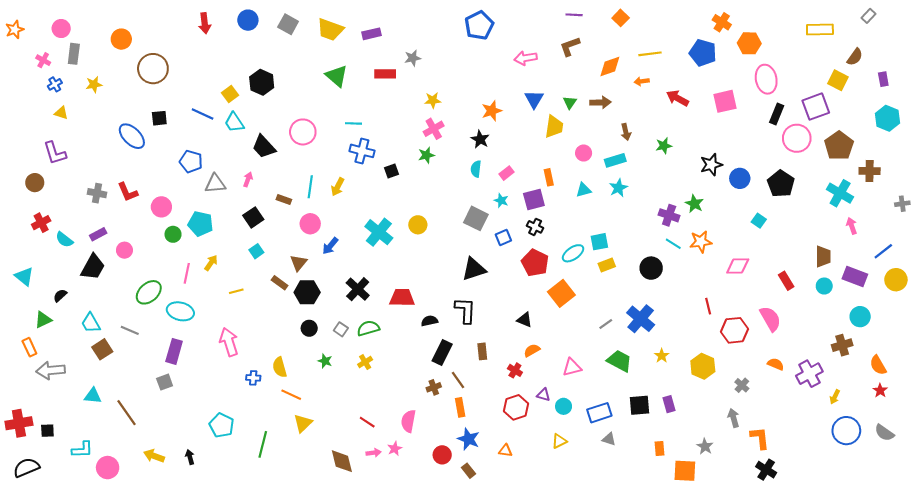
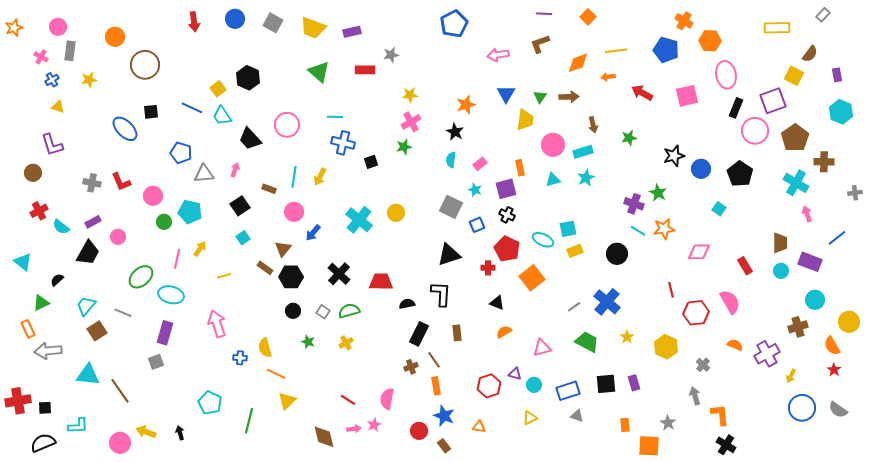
pink circle: (584, 153) -> (553, 145), size x1.5
cyan ellipse: (573, 253) -> (543, 240), turned 60
yellow circle: (896, 280) -> (849, 322), moved
cyan trapezoid: (91, 323) -> (86, 306), turned 70
red cross: (515, 370) -> (488, 268), moved, turned -32
cyan triangle: (93, 396) -> (88, 375), size x1.4
black semicircle: (26, 468) -> (43, 443), moved
pink circle: (108, 468) -> (120, 443), moved

